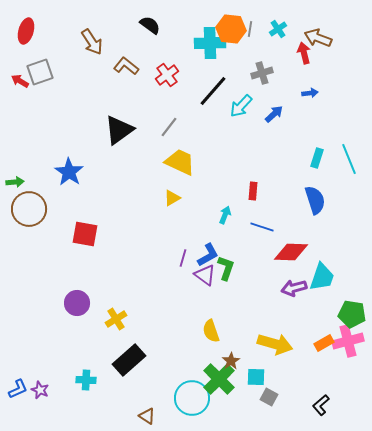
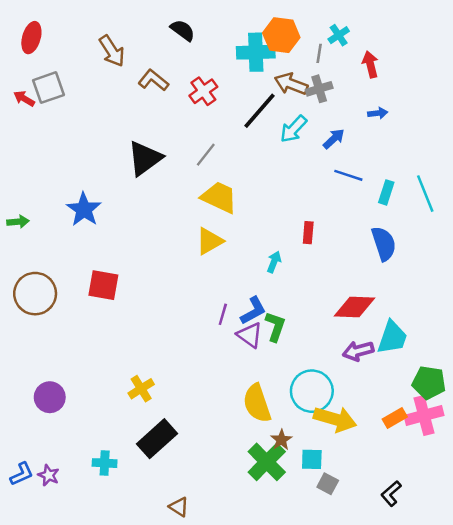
gray line: (250, 29) -> (319, 53), moved
brown arrow: (318, 38) -> (291, 84), moved
yellow triangle: (172, 198) -> (209, 241), size x1.4
brown circle: (29, 209) -> (35, 294), moved
blue line: (262, 227) -> (348, 175), moved
purple circle: (77, 303) -> (50, 397), moved
yellow semicircle: (211, 331) -> (257, 403), size x1.4
cyan circle: (192, 398) -> (312, 391), moved

